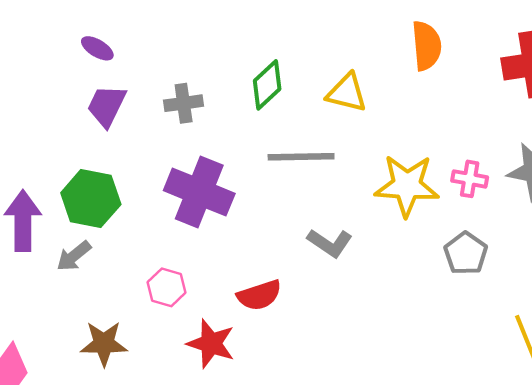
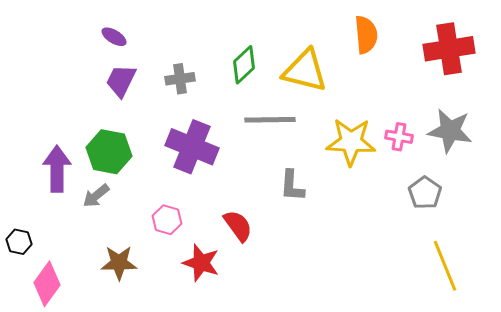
yellow triangle: (347, 93) -> (305, 71), size x1.4
gray L-shape: (330, 243) -> (292, 186), turned 60
gray pentagon: (466, 253) -> (425, 193), moved
red semicircle: (259, 295) -> (238, 226), turned -108

